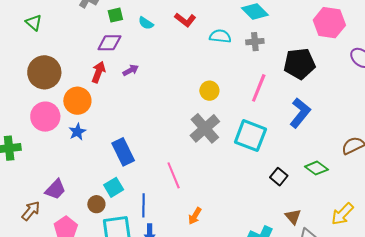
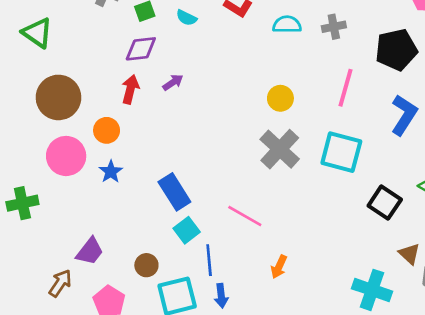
green triangle: (34, 23) -> (37, 33), size x1.4
orange circle: (77, 101) -> (107, 130), size x0.7
pink line: (174, 175) -> (245, 216), turned -32
black square: (279, 177) -> (385, 203), size x1.4
cyan square: (114, 187) -> (187, 230), moved

